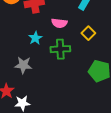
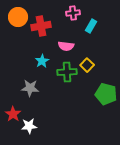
yellow square: (88, 33) -> (87, 65), moved

